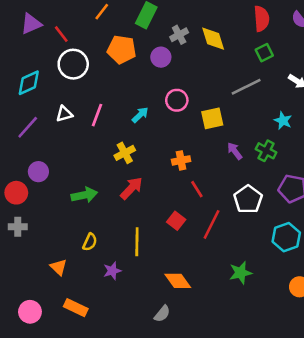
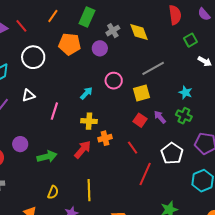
red line: (61, 34) -> (21, 26), moved
green square: (264, 53) -> (190, 40), moved
gray line: (246, 87) -> (153, 68), moved
pink line: (97, 115) -> (54, 111), moved
cyan star: (283, 121) -> (186, 92), moved
yellow cross: (125, 153) -> (89, 121), moved, turned 35
orange cross: (181, 160) -> (105, 138), moved
purple circle: (38, 172) -> (20, 144), moved
red square: (176, 221) -> (140, 120), moved

